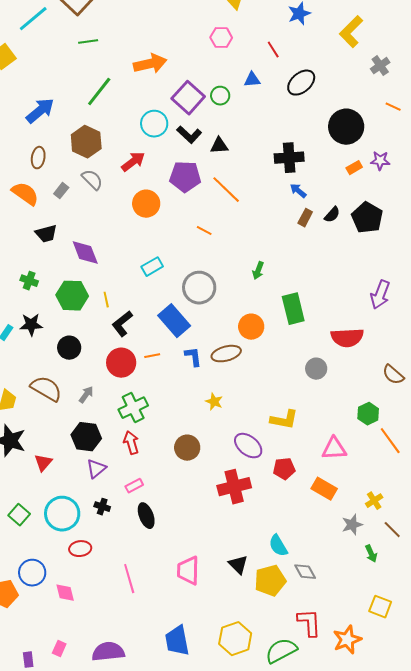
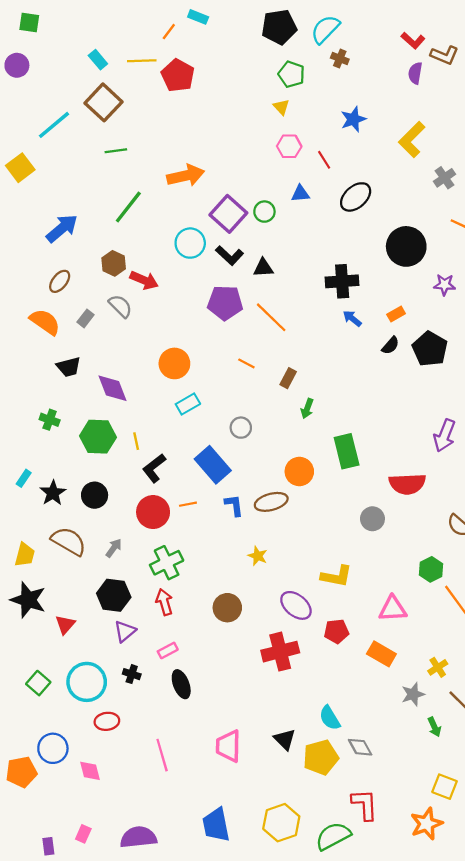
pink hexagon: (221, 38) -> (289, 146), moved
brown hexagon: (86, 142) -> (114, 263), size x0.7
brown ellipse: (38, 158) -> (60, 281), turned 30
red arrow: (133, 162) -> (144, 280), moved, turned 60
orange rectangle: (354, 168) -> (396, 314), moved
orange circle: (146, 204) -> (174, 363), moved
brown rectangle: (305, 218) -> (288, 378), moved
gray circle: (199, 288) -> (241, 428), size x0.6
black star: (31, 325) -> (53, 493), moved, turned -30
orange star: (347, 640) -> (426, 824), moved

